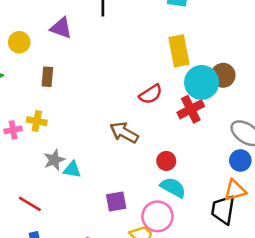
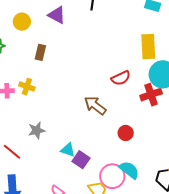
gray star: (54, 160) -> (37, 130), moved
cyan triangle: (72, 170) -> (68, 150), moved
cyan semicircle: (173, 188) -> (129, 170), moved
purple square: (116, 202) -> (81, 160), turned 36

